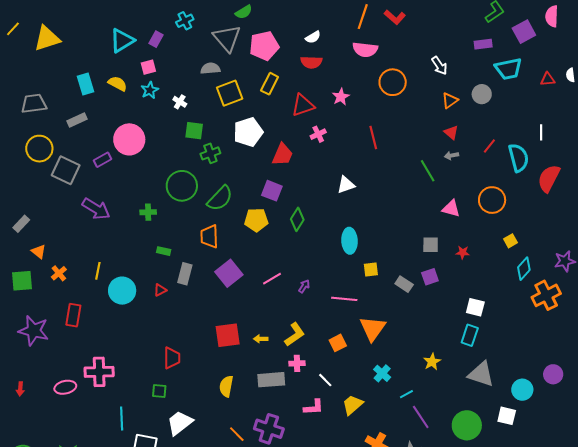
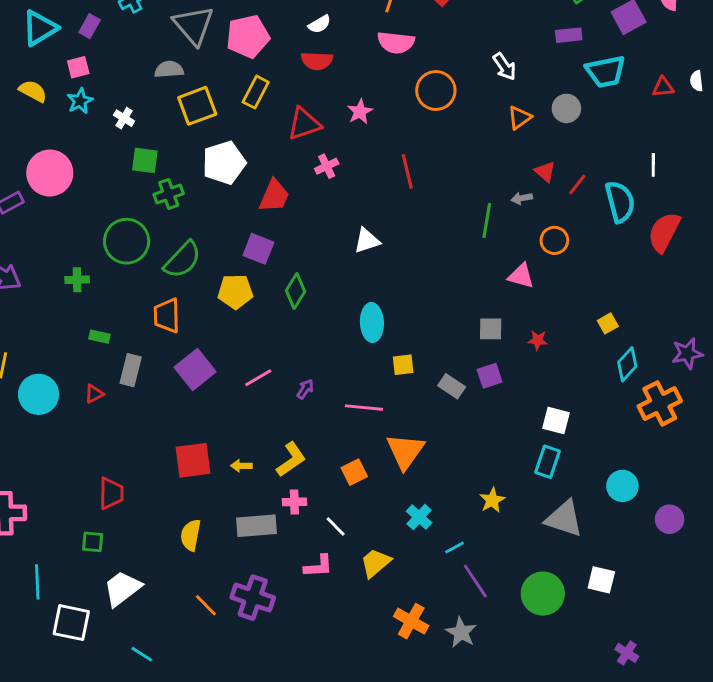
red triangle: (451, 133) -> (545, 172), moved
green line: (428, 171) -> (487, 220), turned 40
orange circle: (492, 200) -> (554, 240), moved, size x0.7
cyan circle: (522, 390) -> (622, 486), moved

